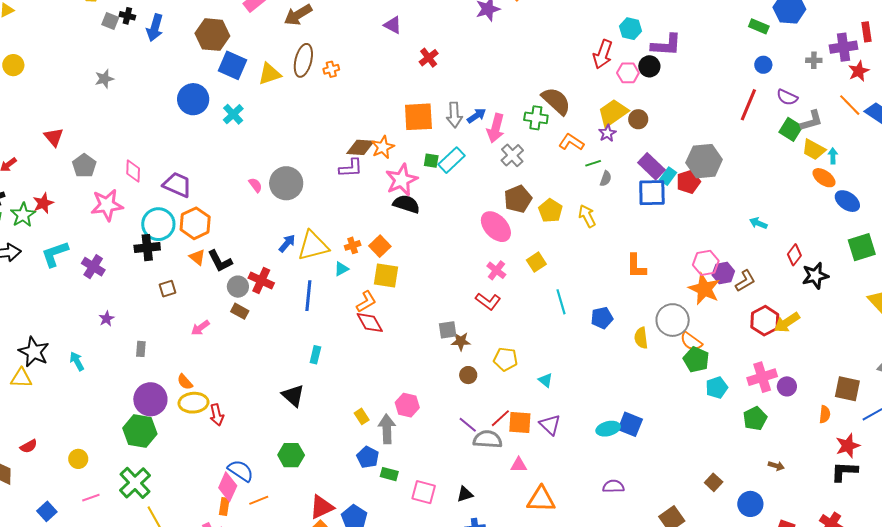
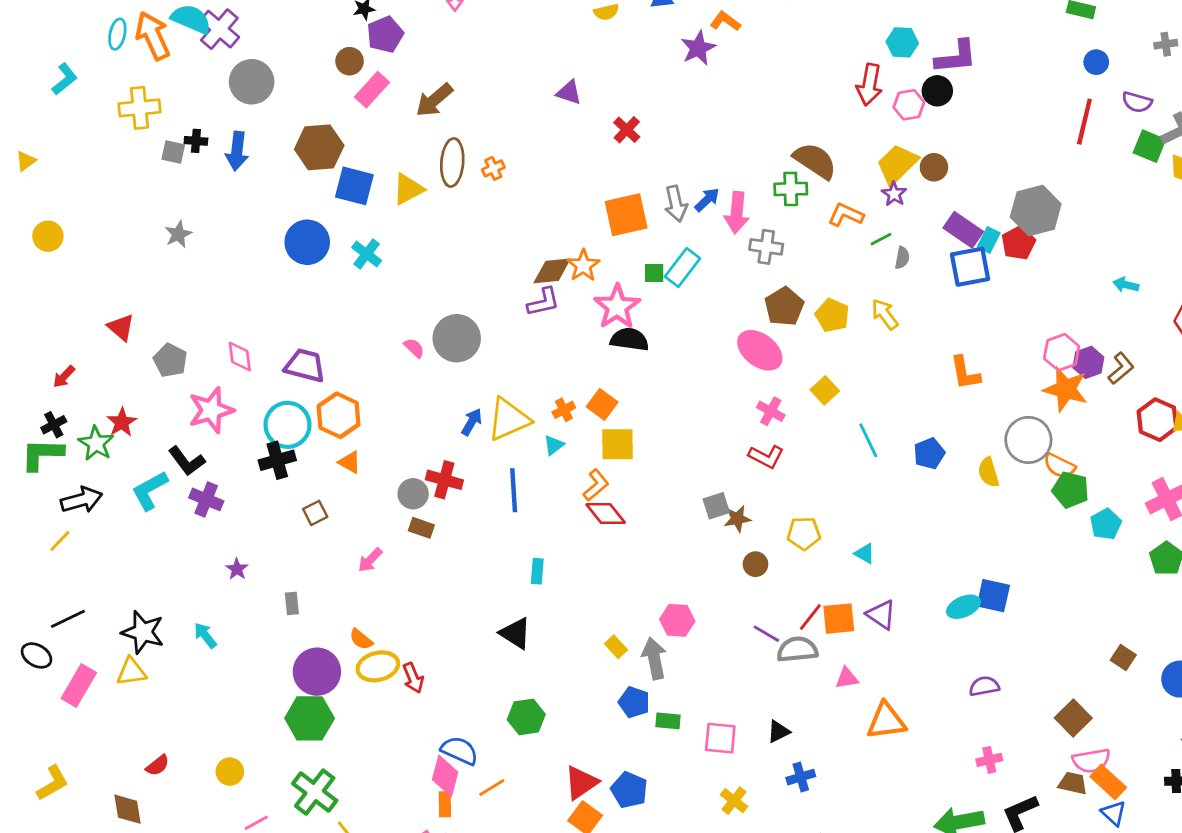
gray cross: (512, 155) -> (766, 247), turned -30
black L-shape: (220, 261) -> (187, 461), moved

